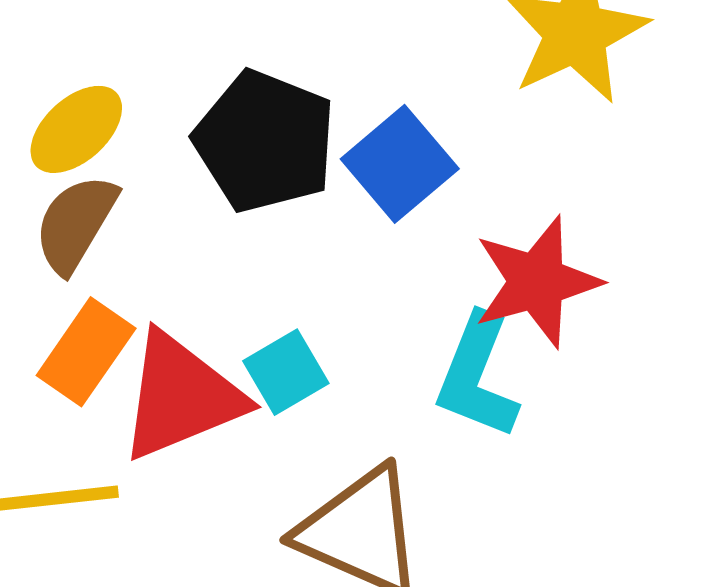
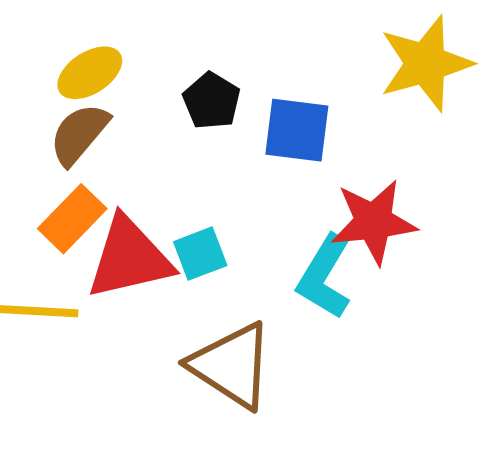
black pentagon: (265, 141) -> (211, 101), size x0.6
blue square: (400, 164) -> (297, 130), turned 38

